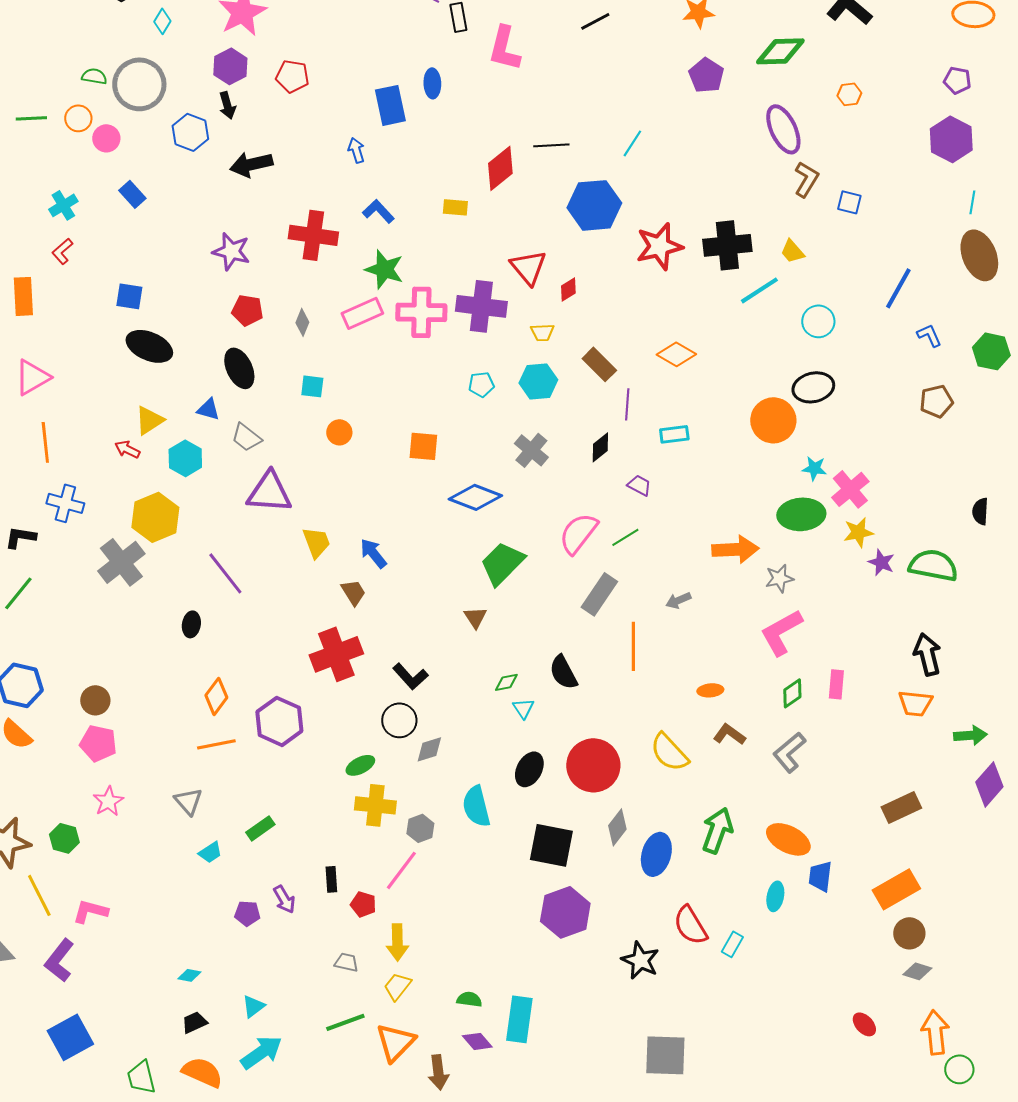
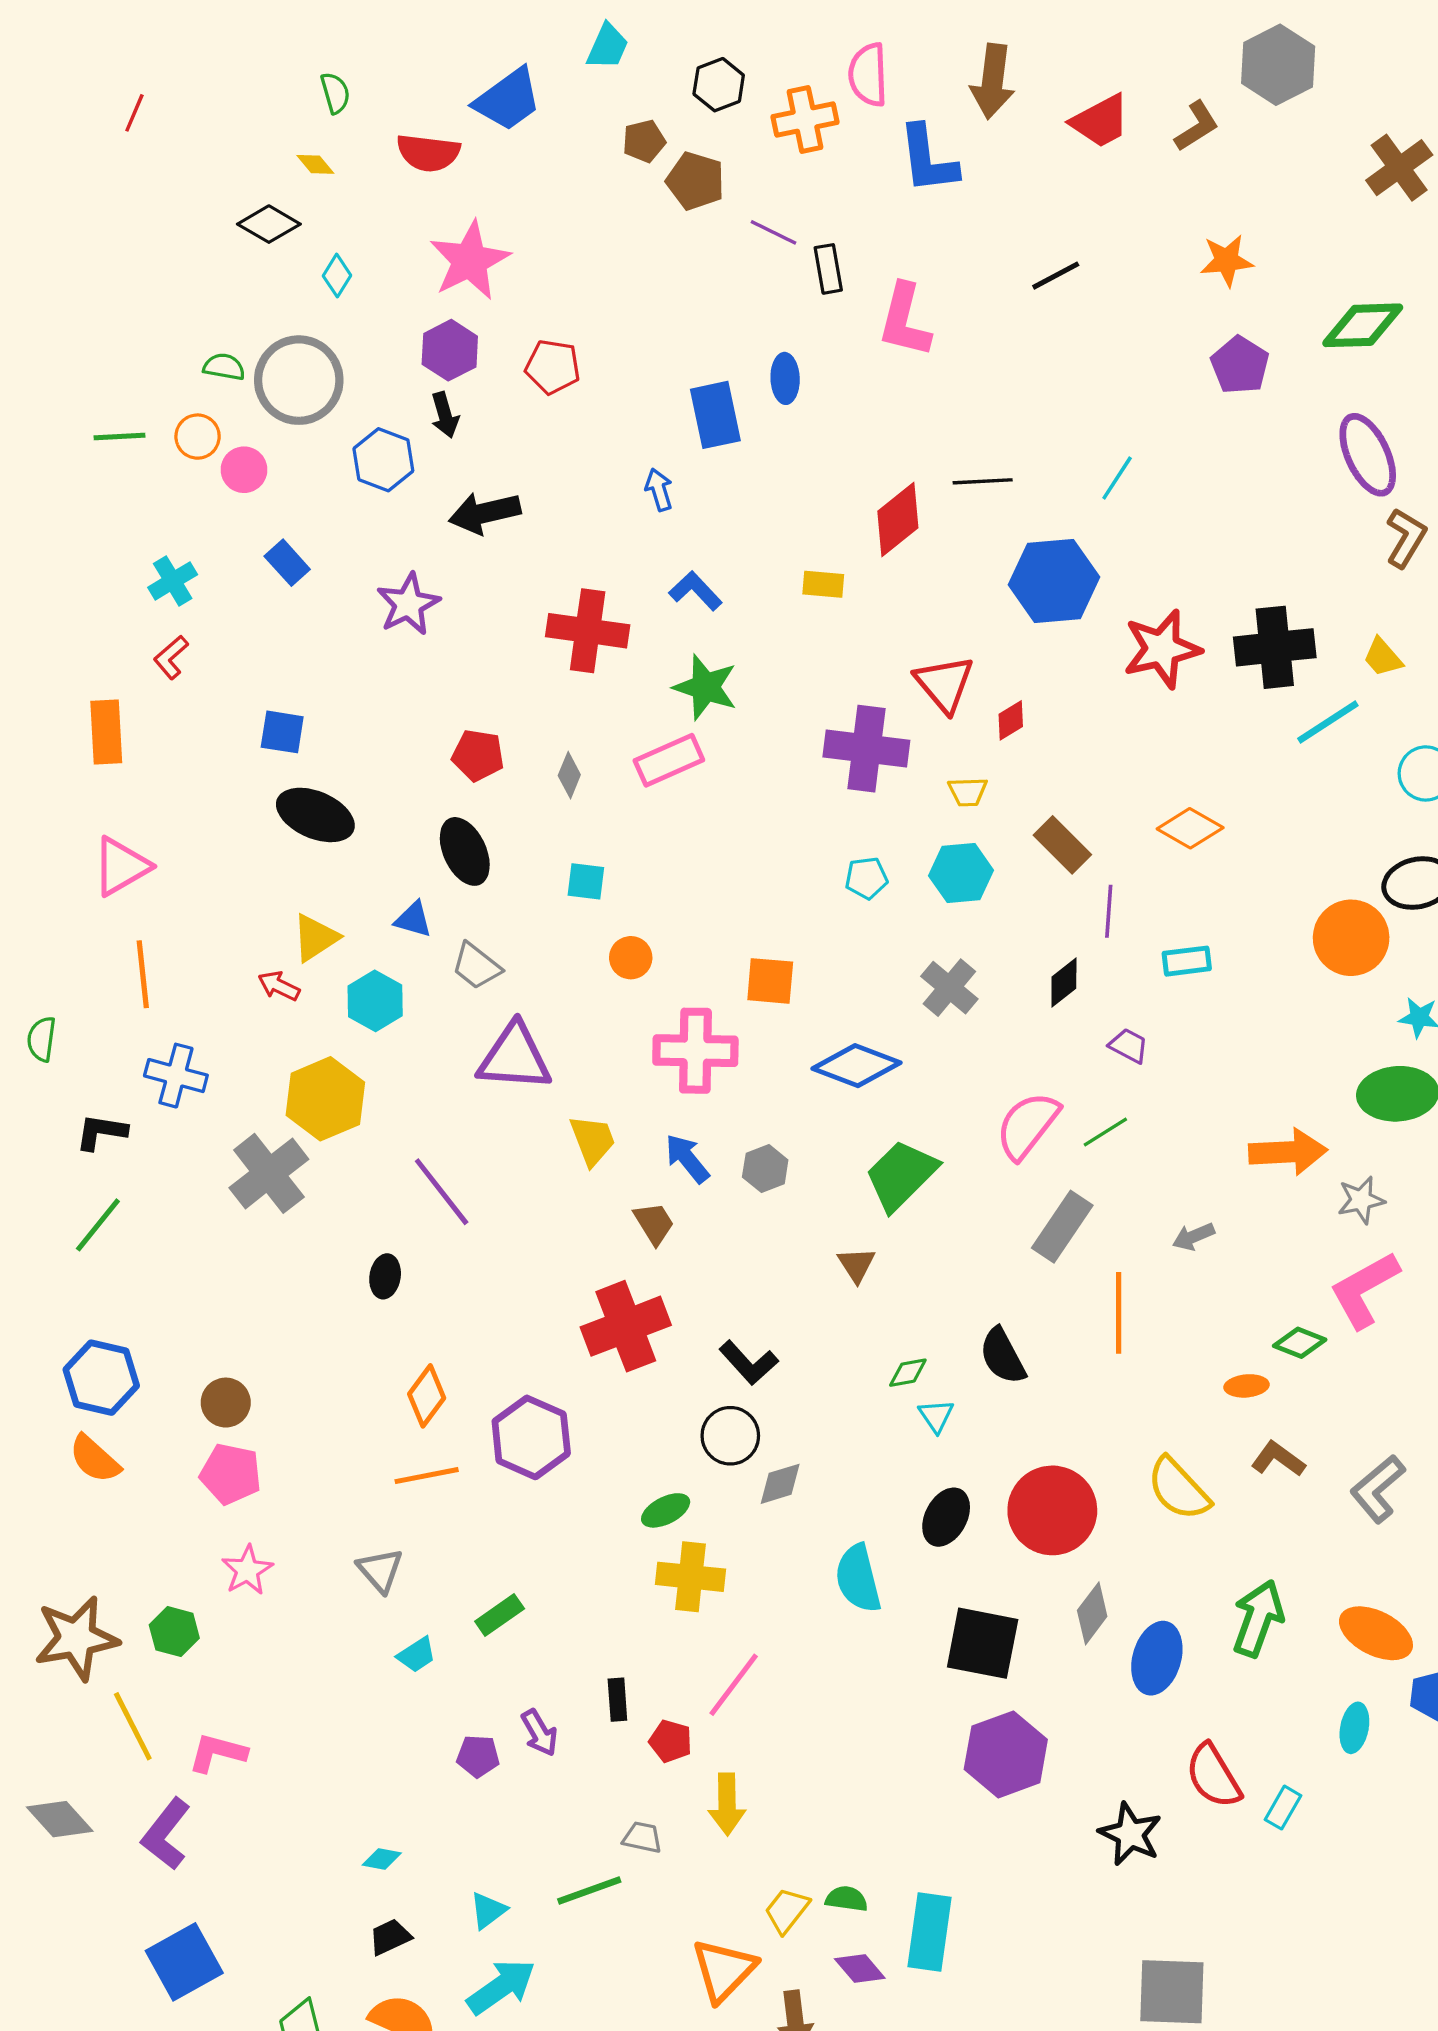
purple star: (231, 251) -> (408, 604), moved, turned 30
pink cross: (421, 312) -> (695, 1051), moved
green diamond: (792, 693) -> (1300, 1343), moved, turned 56
gray hexagon: (420, 828) -> (765, 1169), moved
yellow trapezoid: (397, 986) -> (787, 1910), moved
green line: (345, 1022) -> (589, 1891), moved

